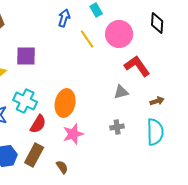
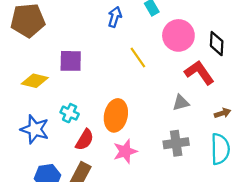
black diamond: (157, 23) -> (217, 44), moved
yellow line: (87, 39) -> (138, 57), moved
cyan cross: (25, 101) -> (70, 113), size x0.7
gray cross: (117, 127) -> (176, 143), size x1.5

